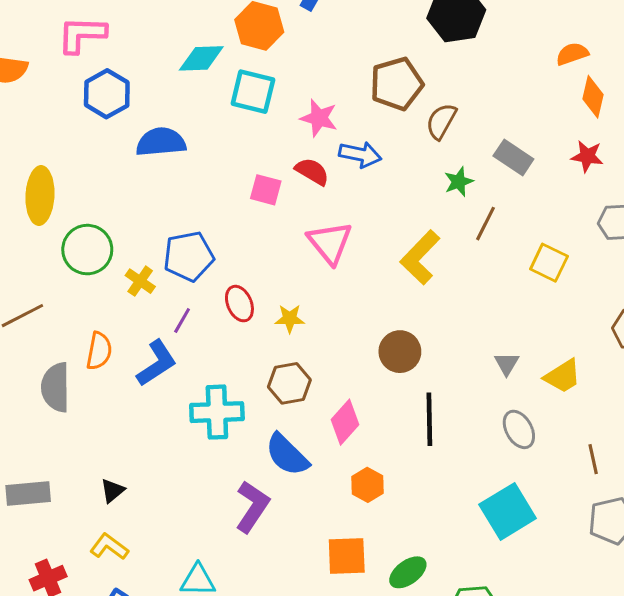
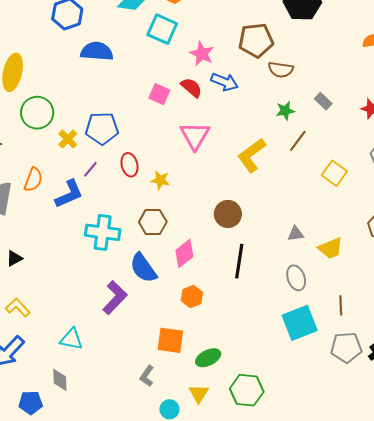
brown semicircle: (441, 121) -> (281, 70), turned -120
gray rectangle: (513, 157) -> (323, 101), size x0.7
gray triangle: (507, 364) -> (296, 234), turned 42
black triangle: (112, 491) -> (14, 258), moved
cyan square: (508, 511) -> (300, 323), moved

